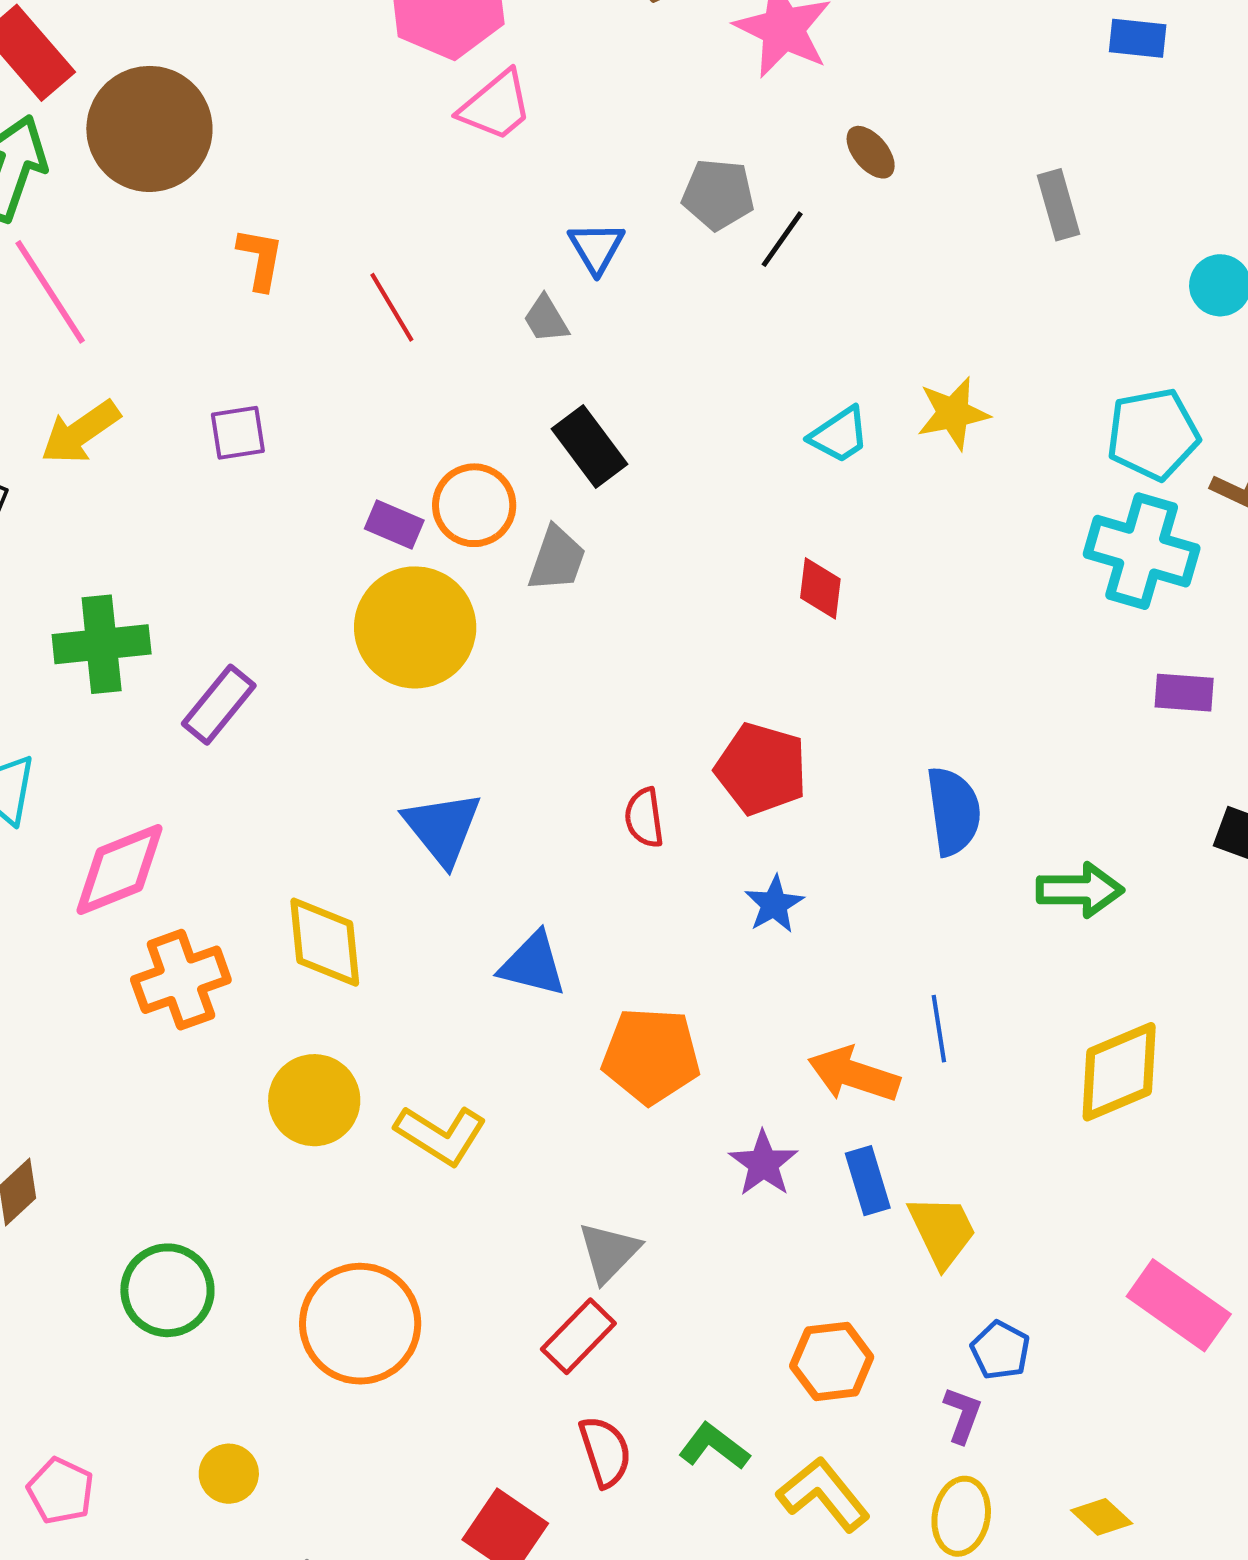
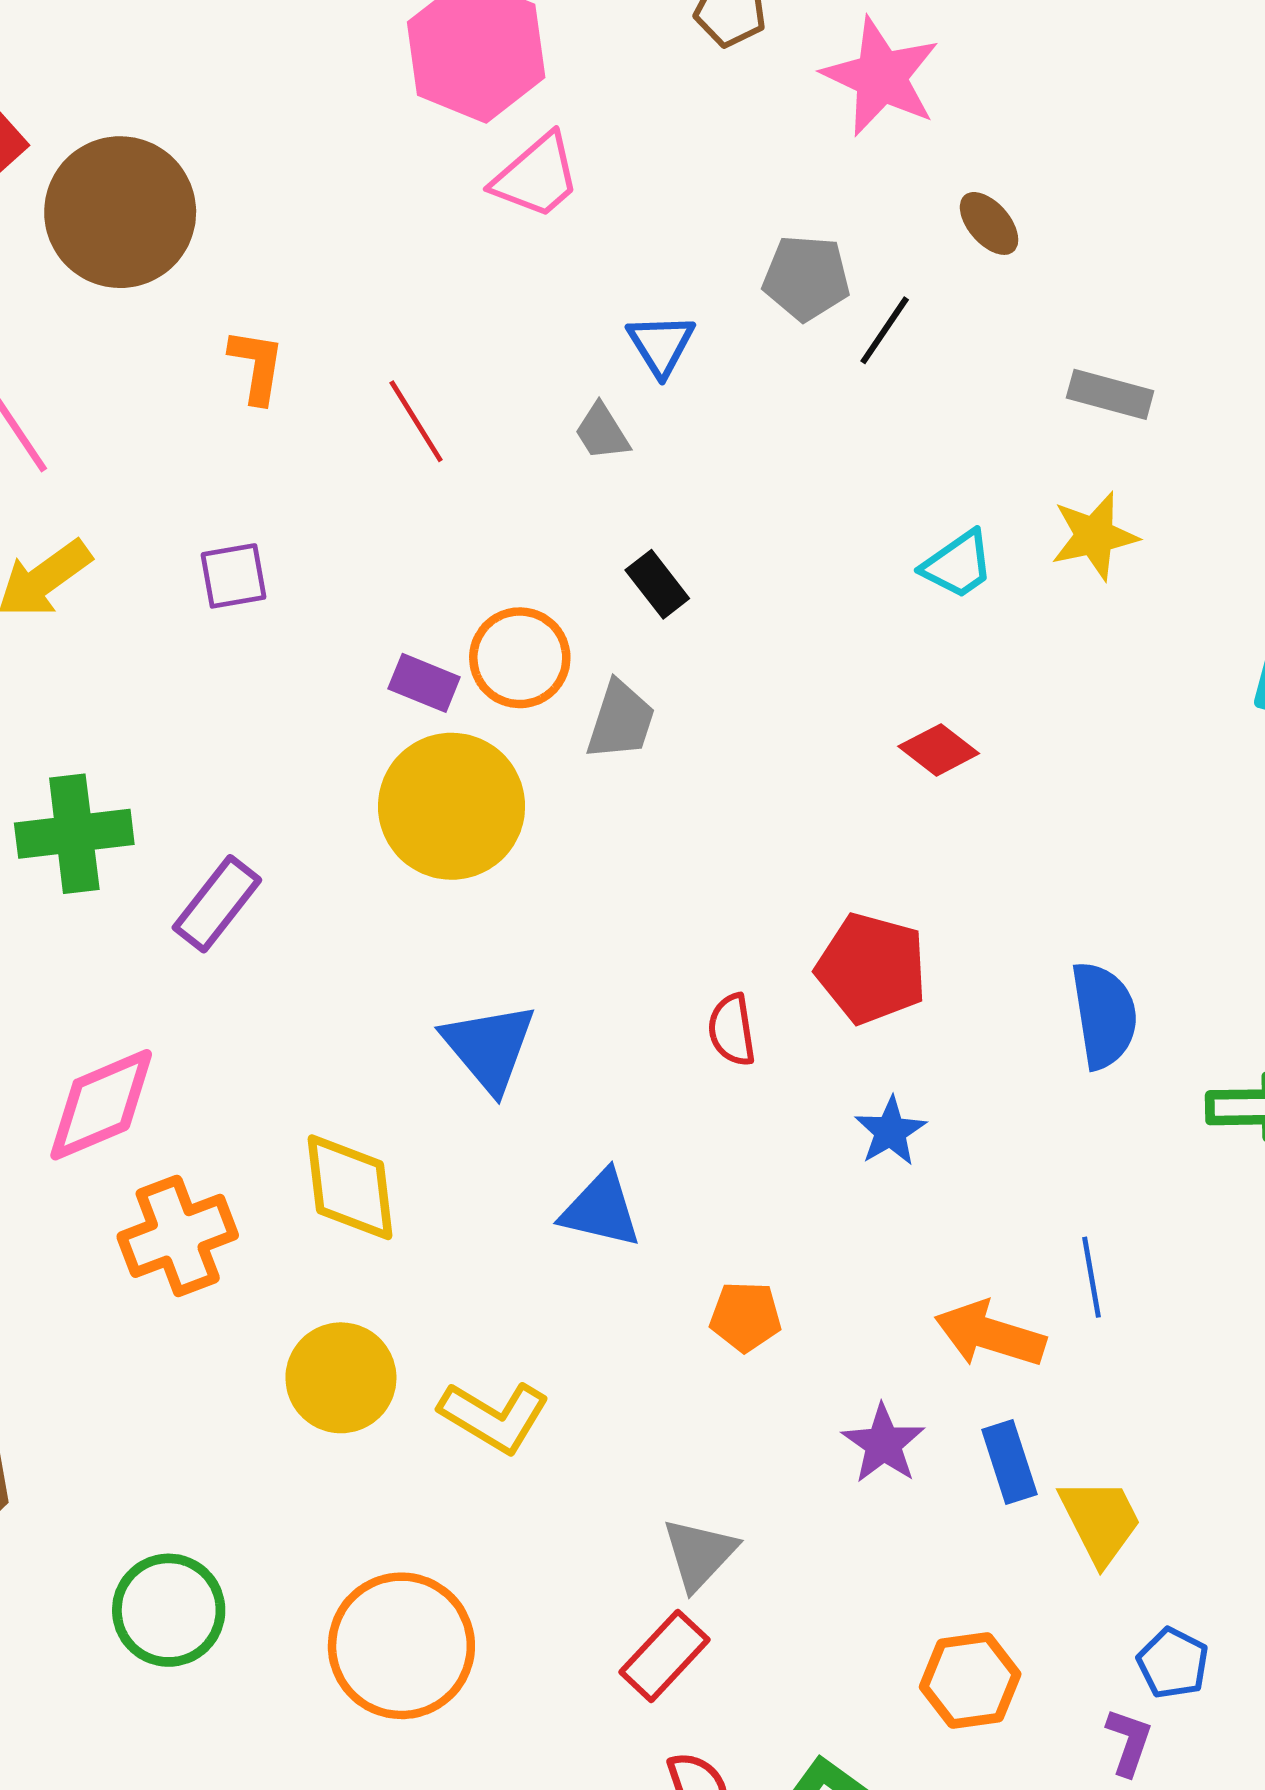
gray rectangle: (1059, 205) -> (1110, 394), moved, turned -58
black rectangle: (590, 446) -> (657, 584), size x0.7
red diamond: (820, 588) -> (939, 750), turned -58
orange pentagon: (651, 1056) -> (745, 1317), size x0.6

